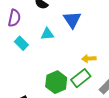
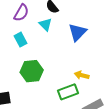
cyan triangle: (47, 34) -> (45, 24), moved, turned 32
green hexagon: (56, 82) -> (32, 71), moved

